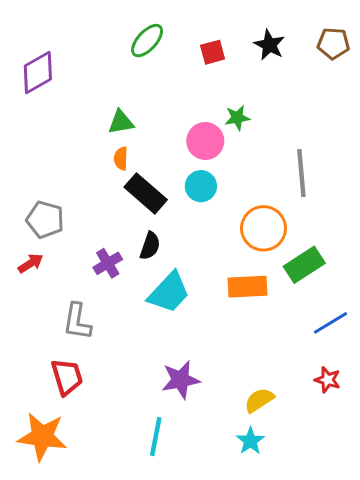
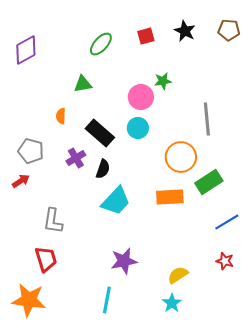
green ellipse: (147, 41) -> (101, 44), moved
orange semicircle: (121, 158) -> (61, 116), moved
purple cross: (108, 263) -> (76, 158), moved

